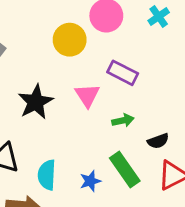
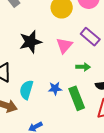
blue star: (90, 181) -> (55, 89), moved

